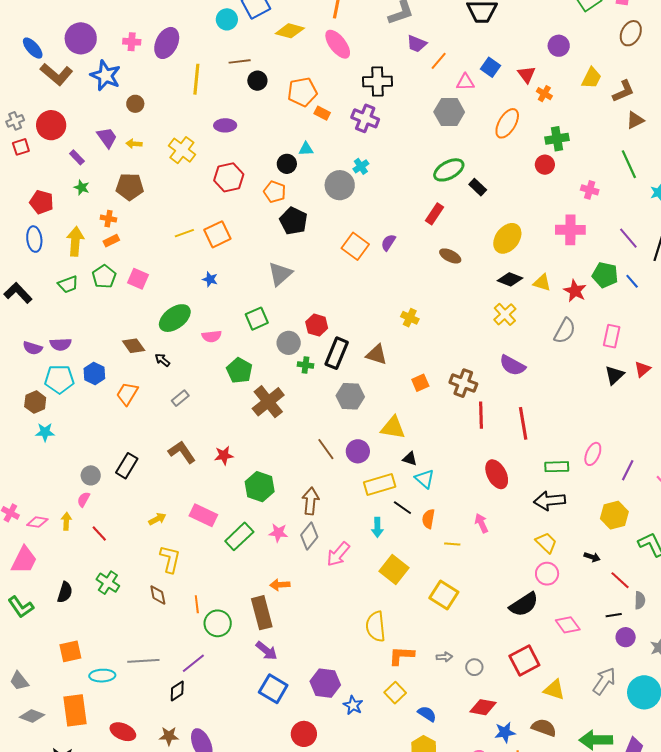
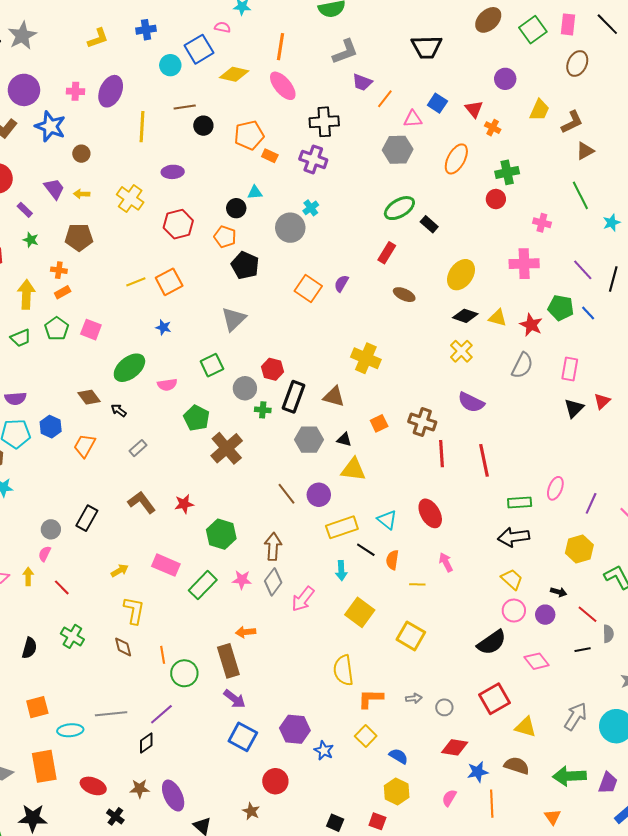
yellow cross: (410, 318) -> (366, 358), size x1.6
black triangle: (410, 459) -> (344, 440), moved
red ellipse: (497, 474) -> (430, 513), moved
purple circle: (626, 637) -> (545, 615), moved

